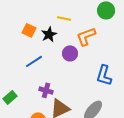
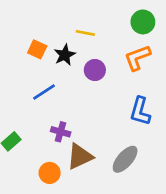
orange L-shape: (86, 36) -> (137, 58), moved
purple circle: (70, 53) -> (95, 70), moved

